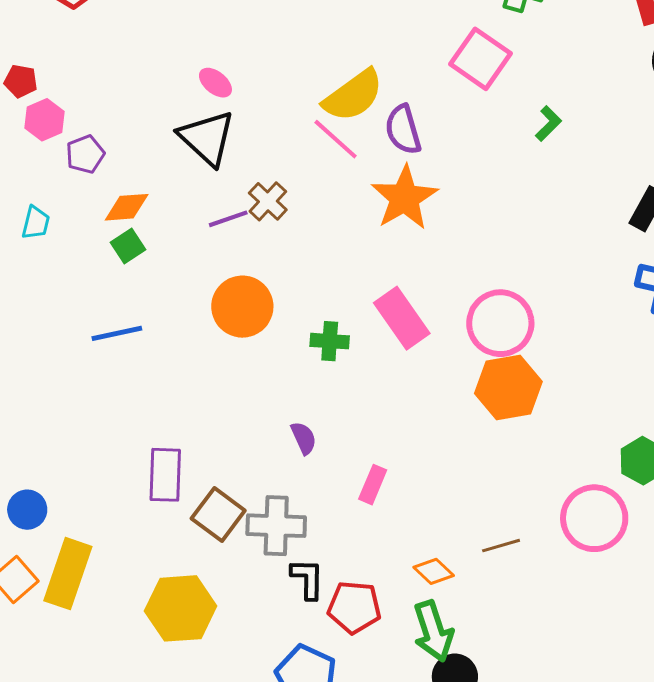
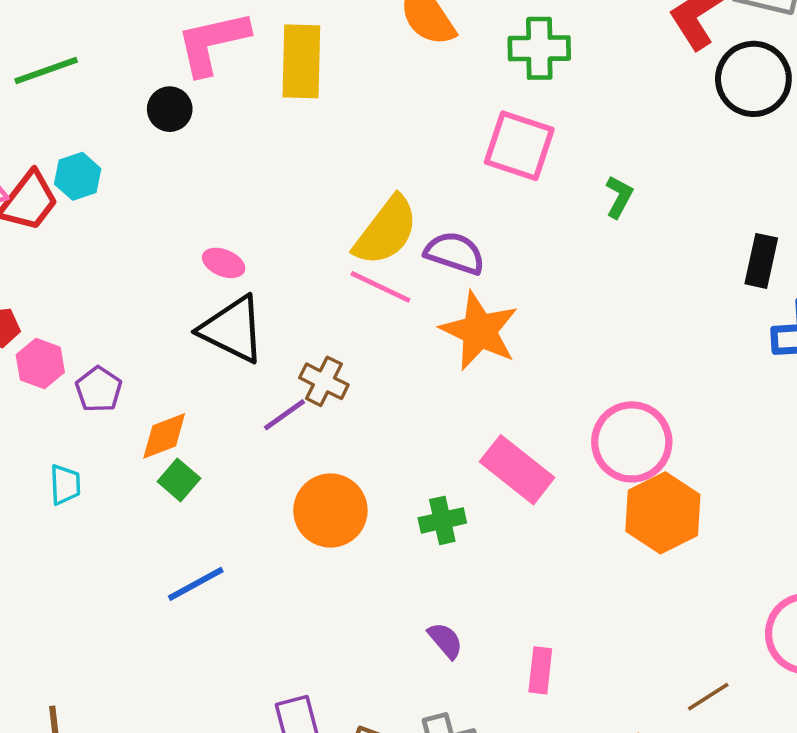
purple semicircle: (403, 130) -> (455, 253), turned 141

